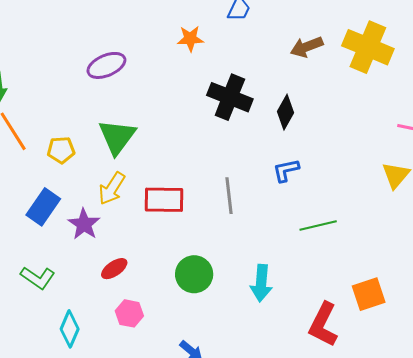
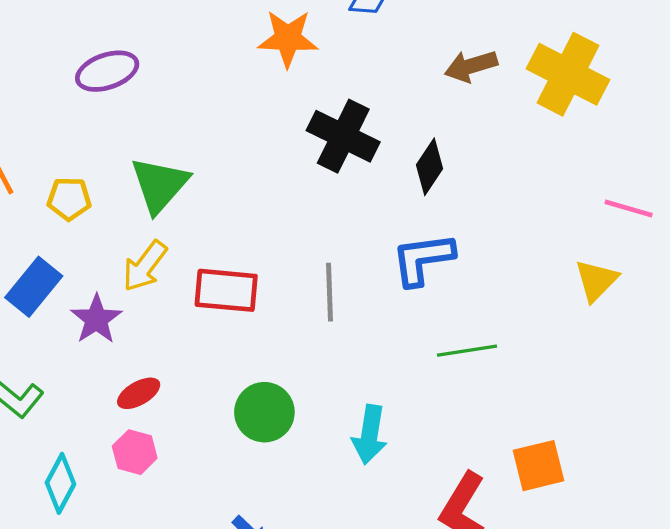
orange star: (190, 39) -> (288, 38), size x1.4
purple ellipse: (106, 65) -> (107, 71), moved
blue L-shape: (286, 170) -> (423, 259), size x1.5
pink hexagon: (129, 313) -> (135, 452), moved

